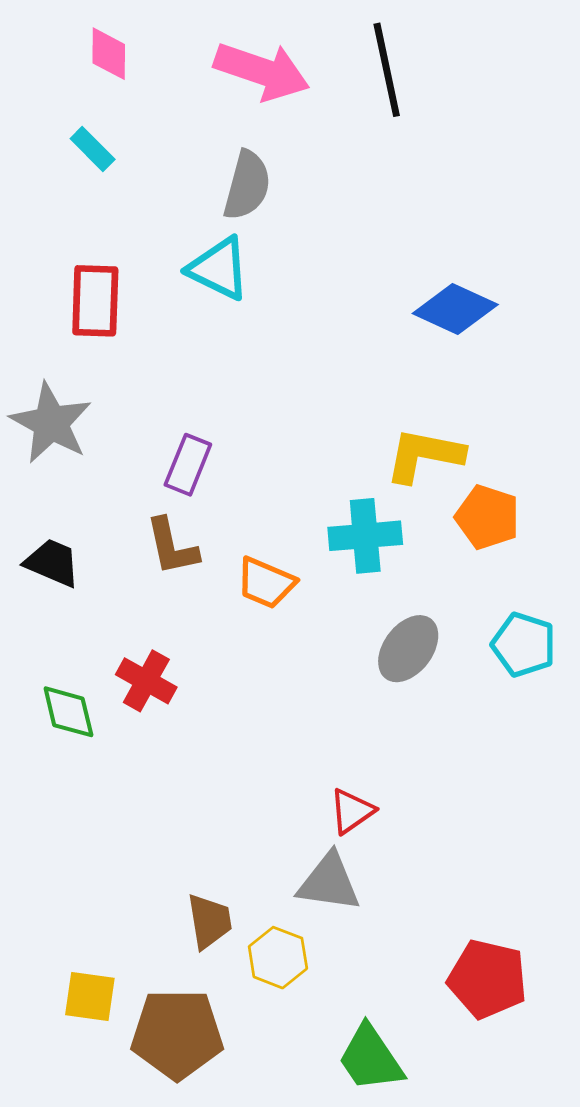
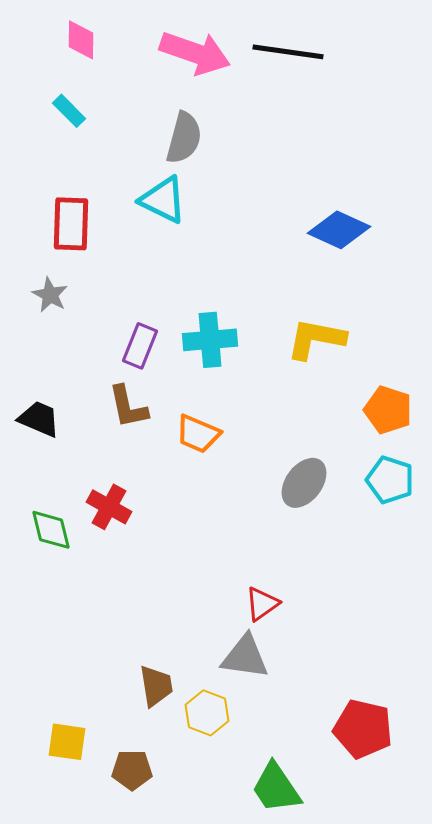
black line: (387, 70) -> (288, 52), turned -70
gray star: (51, 423) -> (50, 295), moved, size x0.6
orange pentagon: (487, 517) -> (388, 410), moved
cyan cross: (365, 536) -> (210, 340), moved
brown pentagon: (177, 1034) -> (132, 770), size x0.6

